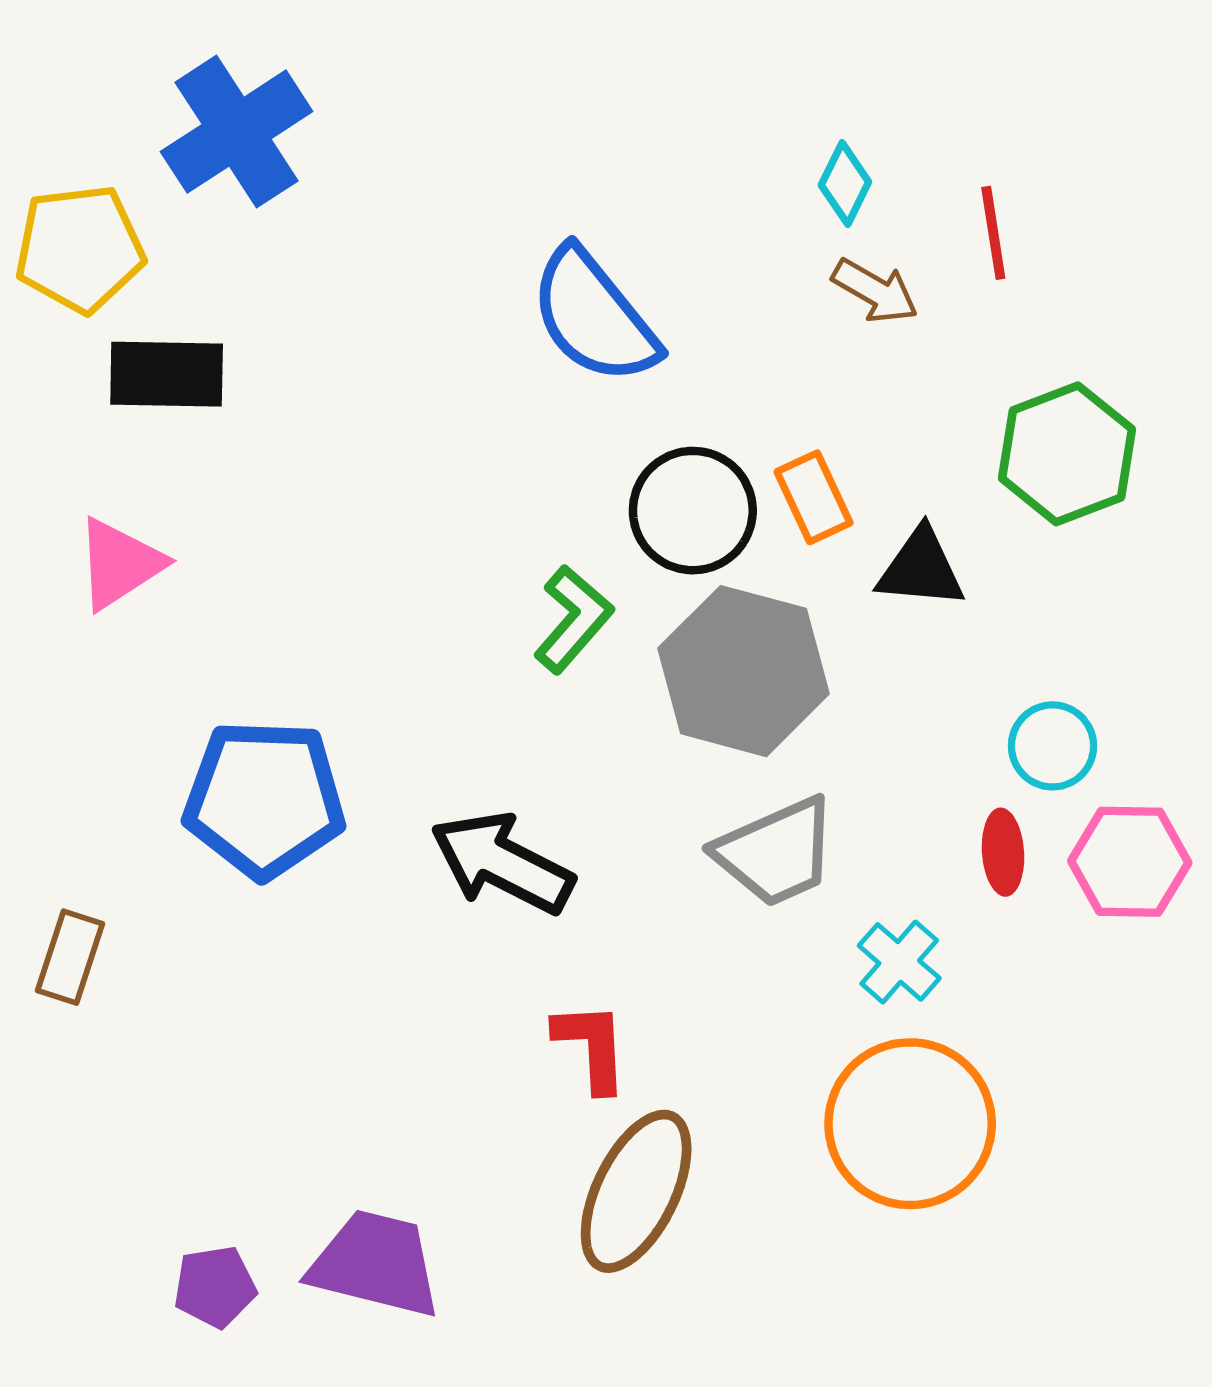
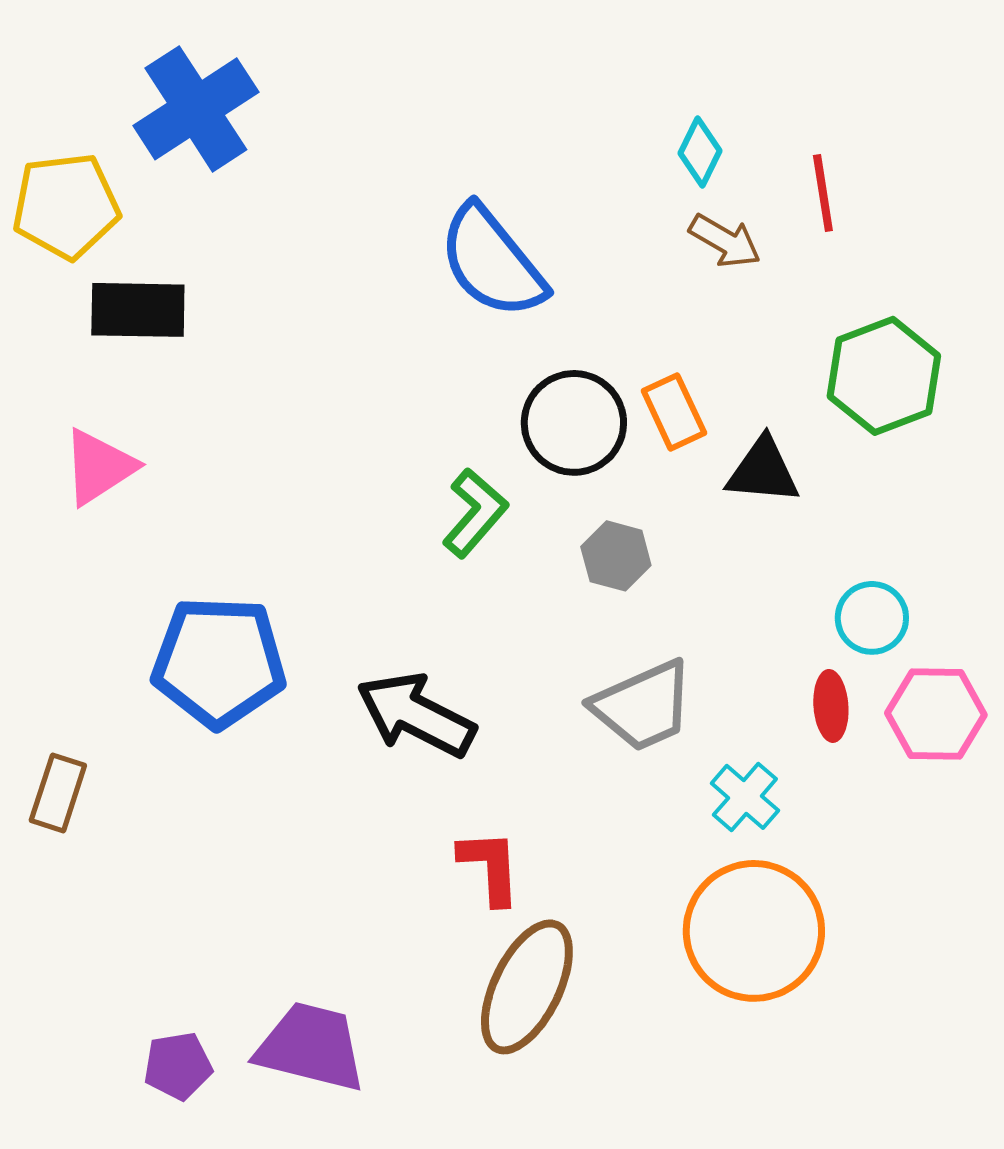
gray hexagon: (744, 671) -> (616, 556), size x0.5

